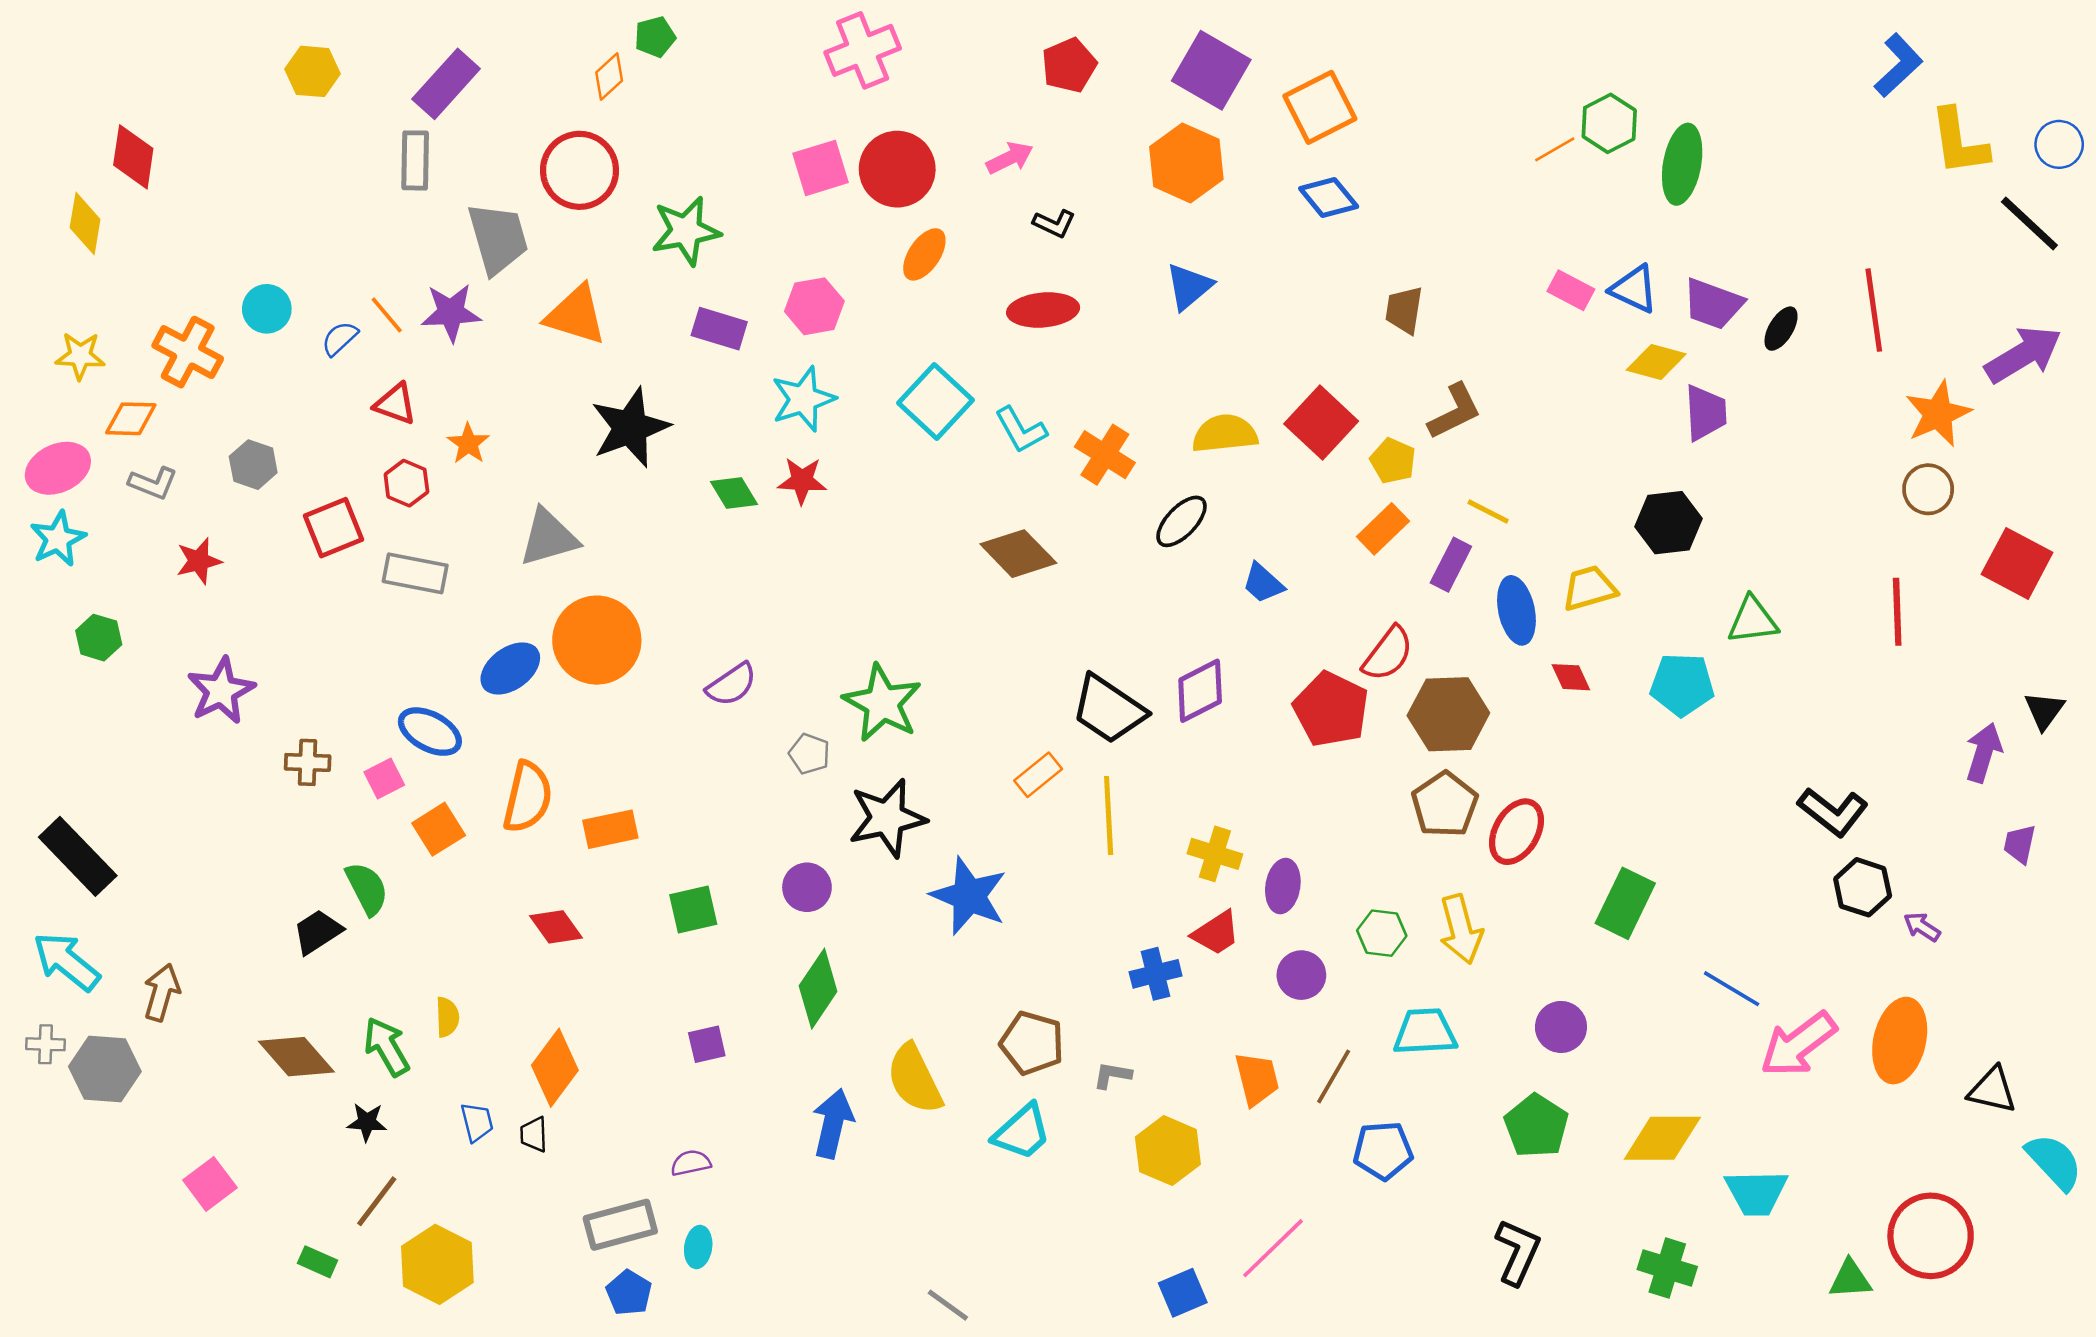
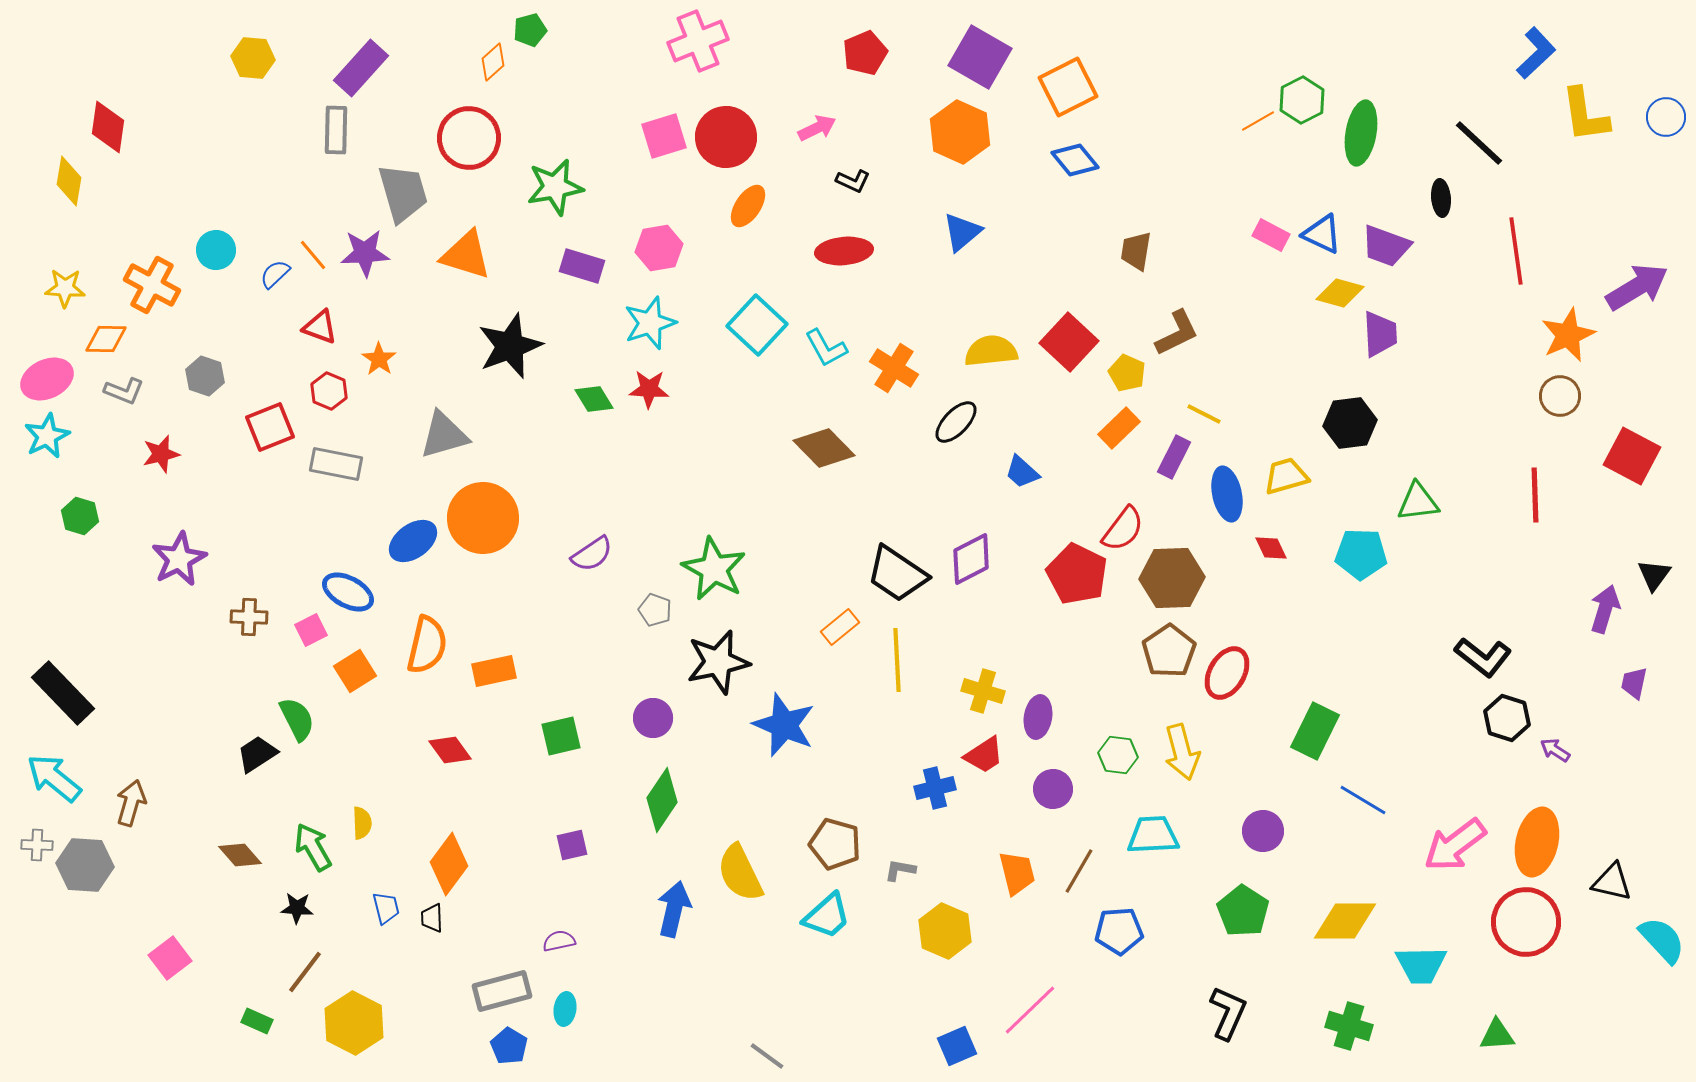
black line: (2029, 224) -> (1479, 143), moved
black ellipse: (1781, 329) -> (1441, 198), moved, turned -36
blue line: (1732, 989) -> (1363, 800), moved
brown diamond: (296, 1057) -> (240, 855), size x0.7
red circle: (1931, 1236) -> (1526, 922), moved

